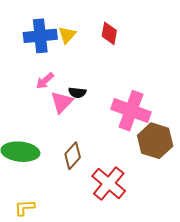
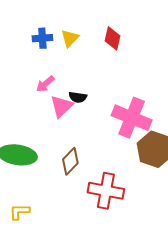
blue cross: (40, 36) -> (42, 38), size x0.6
red cross: (109, 183) -> (106, 191), turned -32

